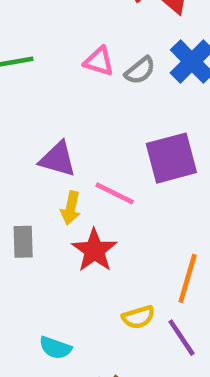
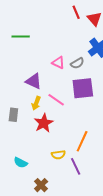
pink triangle: (99, 61) -> (58, 63), moved
gray semicircle: (140, 70) -> (77, 63), moved

